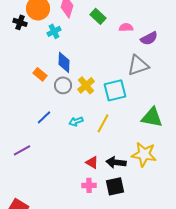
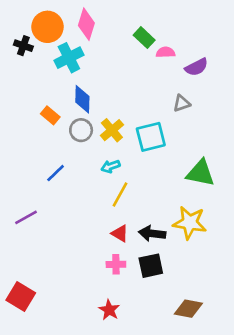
green rectangle: (98, 16) -> (144, 38), moved
cyan cross: (54, 31) -> (69, 58), size x1.5
gray triangle: (138, 65) -> (182, 103), size x0.6
cyan arrow: (76, 121) -> (111, 166), moved
yellow line: (103, 123) -> (120, 195), moved

